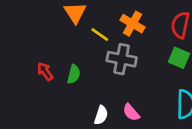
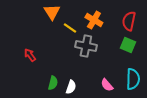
green semicircle: (74, 74) -> (53, 83), moved
pink semicircle: (131, 112) -> (107, 85), moved

